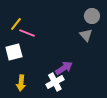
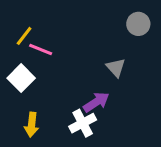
gray triangle: (86, 35) -> (116, 67), moved
white square: (14, 52) -> (21, 78), turned -30

